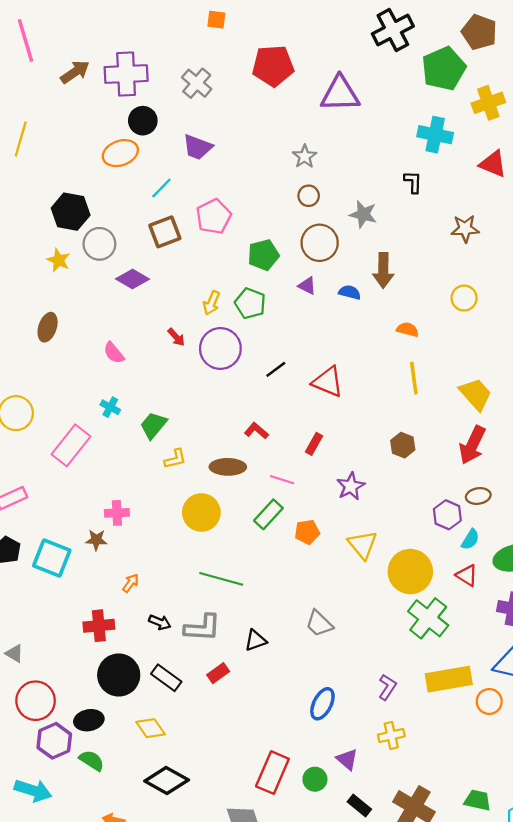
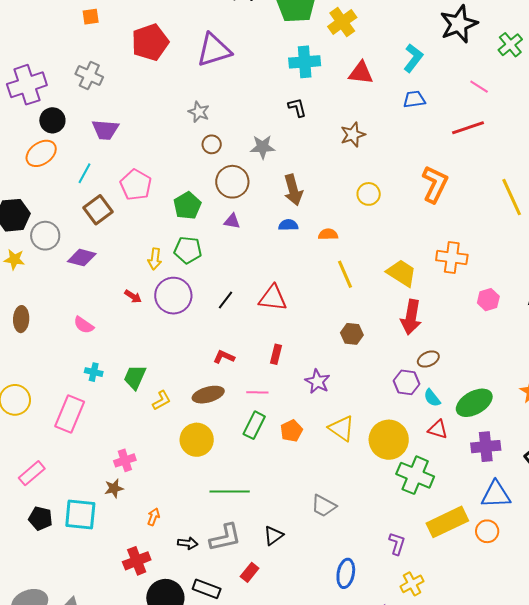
blue semicircle: (350, 292) -> (288, 225), moved
cyan semicircle: (470, 539) -> (432, 398), turned 126

